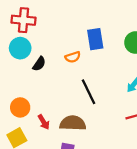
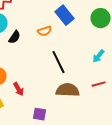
blue rectangle: (95, 39) -> (65, 15), turned -30
brown semicircle: (73, 123) -> (68, 90), moved

